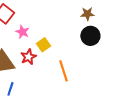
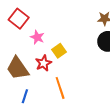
orange line: (63, 71) -> (60, 88), moved

